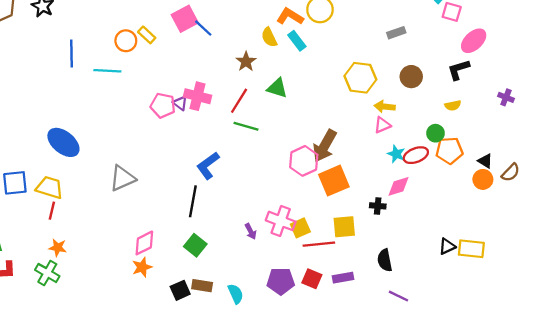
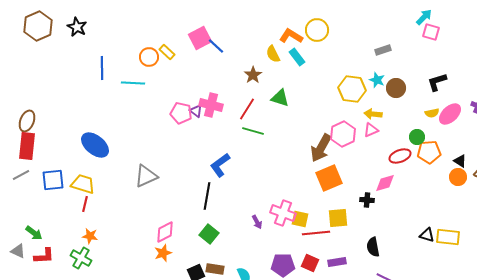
pink ellipse: (474, 41) -> (450, 114), moved
cyan star: (396, 154) -> (377, 80), moved
pink hexagon: (304, 161) -> (343, 134), moved
yellow square: (300, 228) -> (300, 219), turned 36
black triangle: (447, 246) -> (427, 235), turned 42

